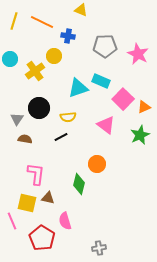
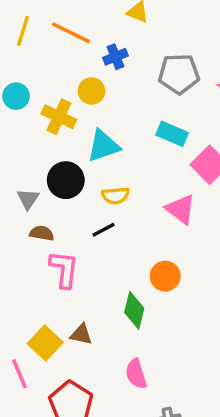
blue cross: (68, 36) -> (115, 57), turned -32
yellow cross: (35, 71) -> (59, 117), turned -30
cyan triangle: (78, 88) -> (103, 146), moved
pink L-shape: (36, 174) -> (64, 269), moved
yellow square: (27, 203) -> (45, 343), turned 30
pink semicircle: (65, 221) -> (136, 374), moved

